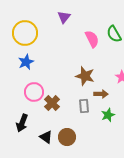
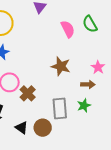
brown arrow: (101, 94) -> (88, 84), moved
gray rectangle: (84, 106) -> (60, 109), moved, size x1.5

